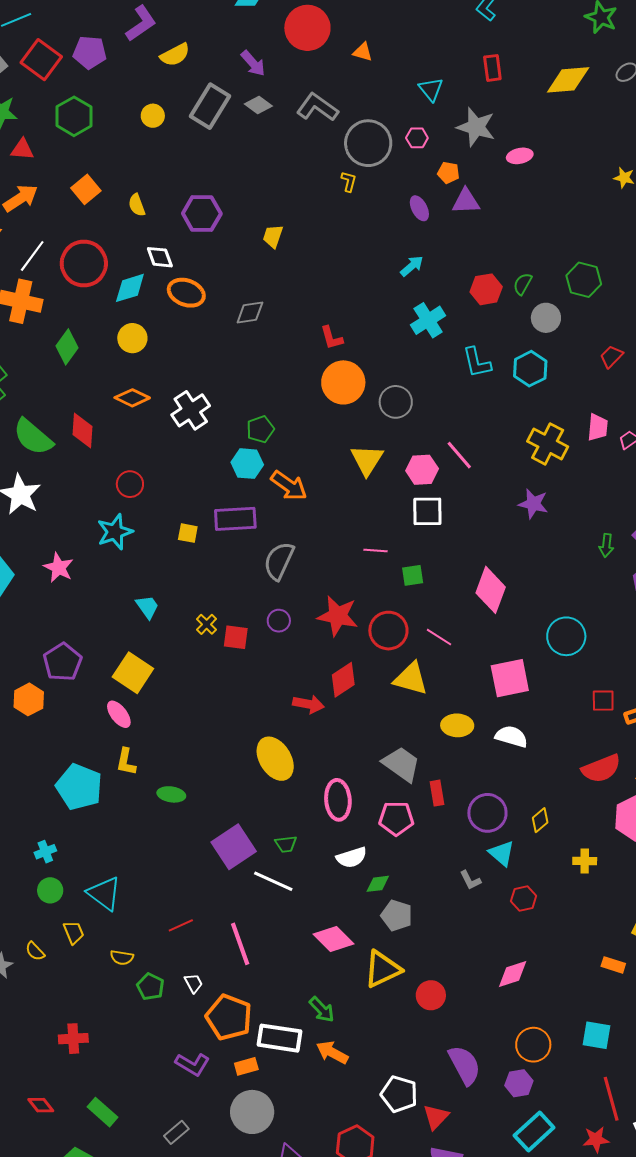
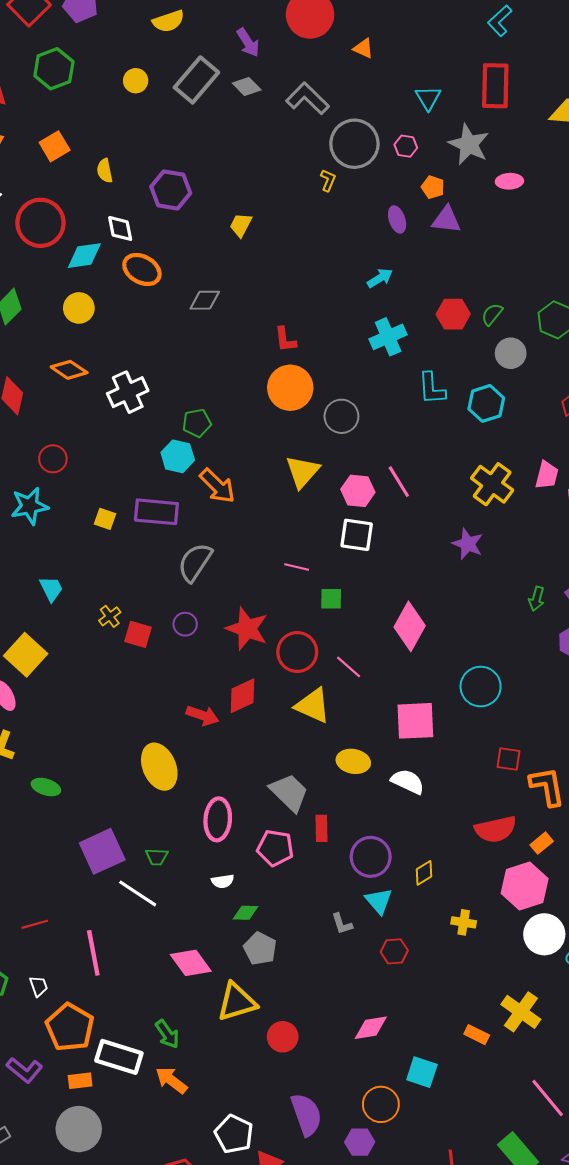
red rectangle: (492, 68) -> (495, 86), size x1.6
white semicircle: (352, 857) -> (223, 881), size x0.7
cyan square: (597, 1035) -> (422, 1072), moved

